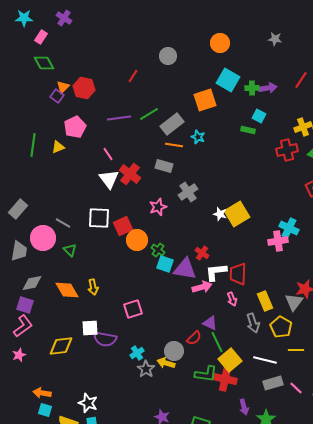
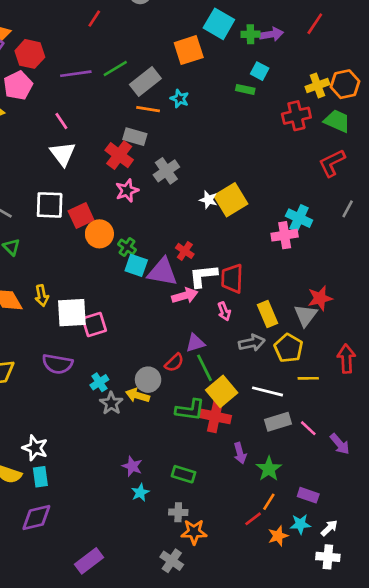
red hexagon: (84, 88) -> (30, 54), moved
red cross: (130, 174) -> (119, 155), moved
purple triangle: (210, 323) -> (195, 343), turned -42
gray arrow: (253, 323) -> (252, 343), turned -84
white square: (90, 328) -> (72, 313), moved, size x1.4

